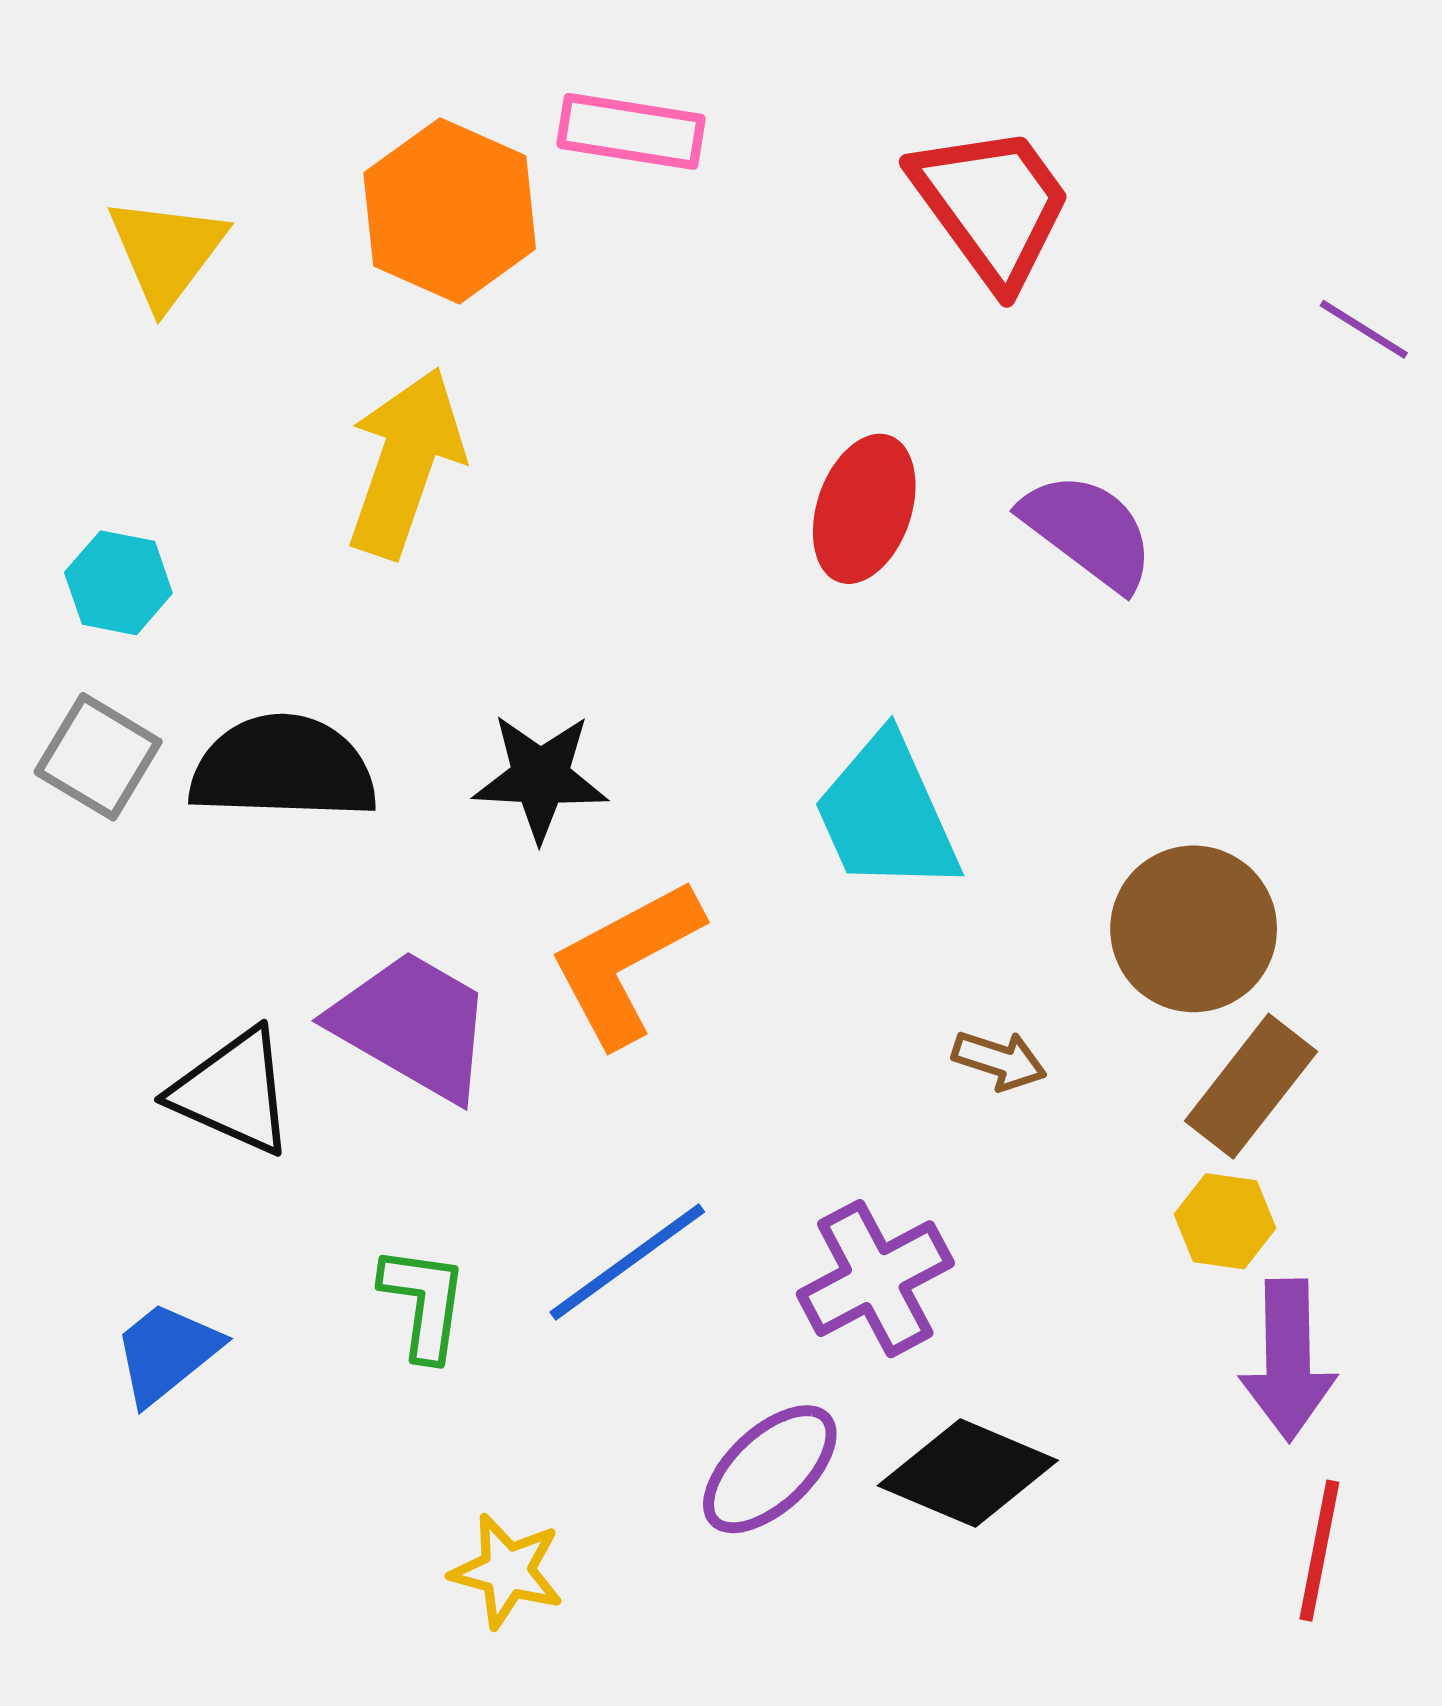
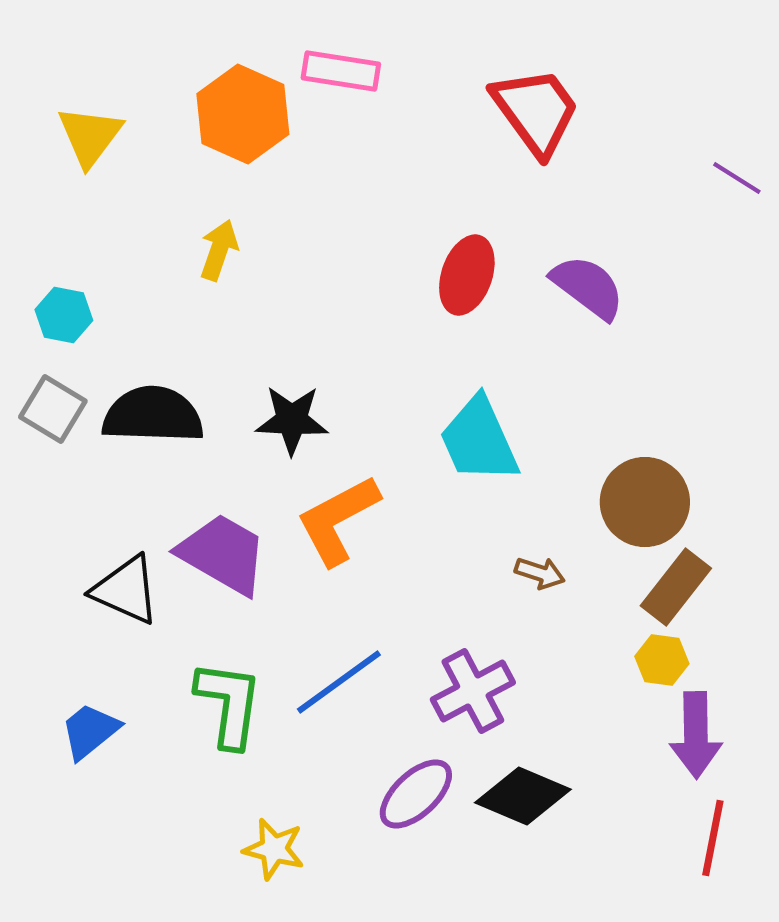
yellow arrow: (405, 463) -> (219, 250), size x0.6
green L-shape: (424, 1303) -> (229, 704), size x1.4

